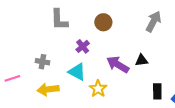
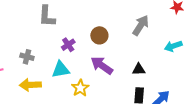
brown circle: (103, 22) -> (99, 35), moved
black triangle: (142, 60) -> (139, 69), moved
cyan triangle: (77, 72) -> (61, 70), turned -42

